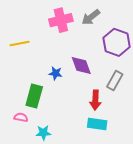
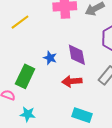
yellow line: (20, 43) -> (20, 22), turned -36
red arrow: (95, 100) -> (72, 81), moved, turned 72

